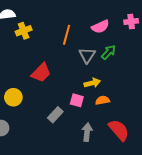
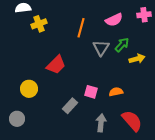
yellow arrow: (92, 83) -> (137, 59), moved

